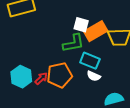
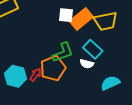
green L-shape: (73, 43) -> (63, 53), moved
cyan rectangle: (90, 61) -> (93, 49), moved, turned 30

